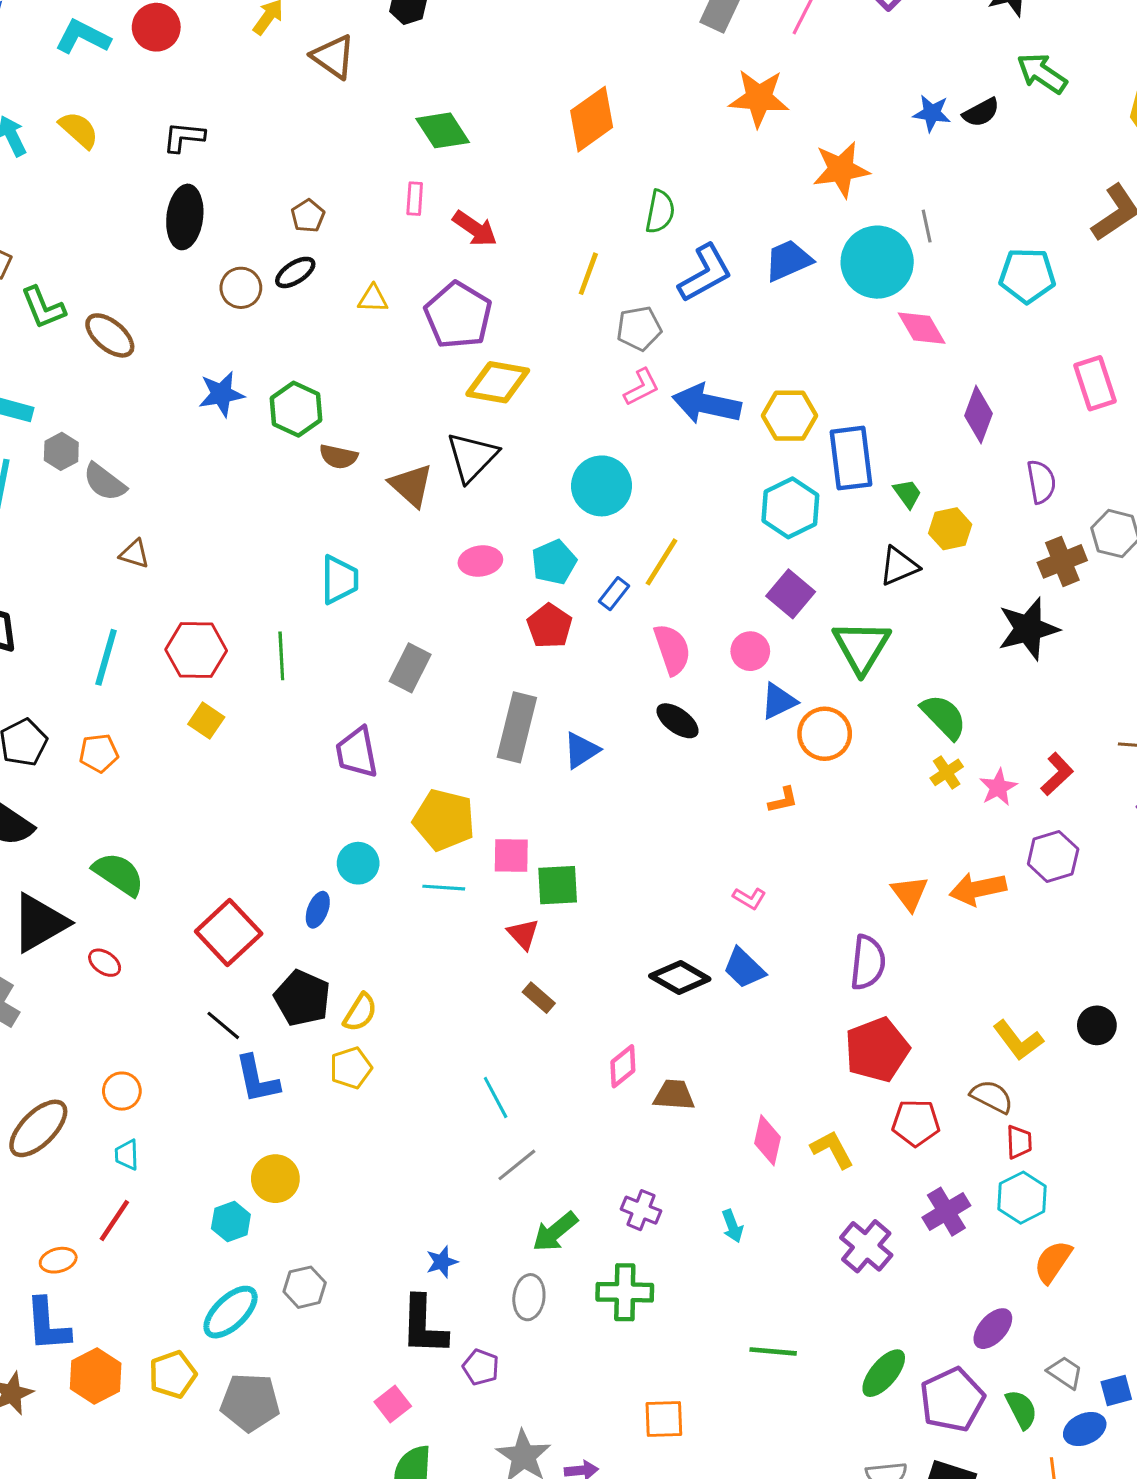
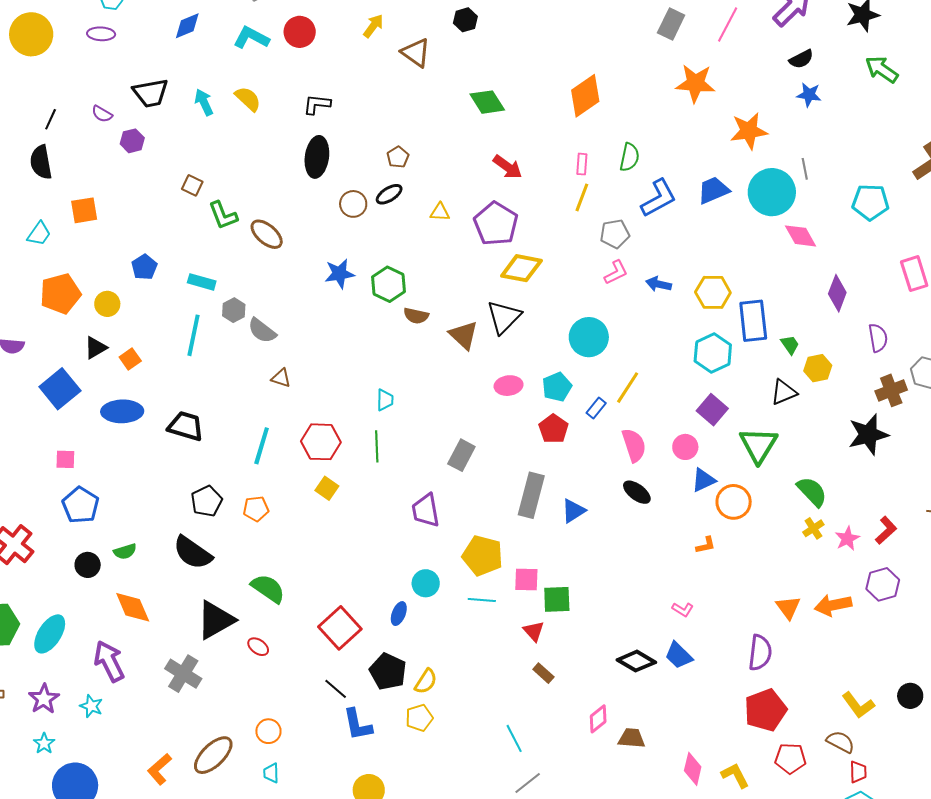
black semicircle: (981, 112) -> (801, 59), moved
pink rectangle: (415, 199) -> (582, 164), moved
blue arrow: (707, 404) -> (659, 284), size x0.6
cyan trapezoid: (340, 580) -> (385, 400), moved, size x0.7

